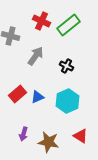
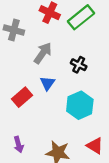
blue triangle: (38, 97) -> (47, 83), moved, turned -32
purple arrow: (24, 134) -> (19, 145), moved, turned -32

